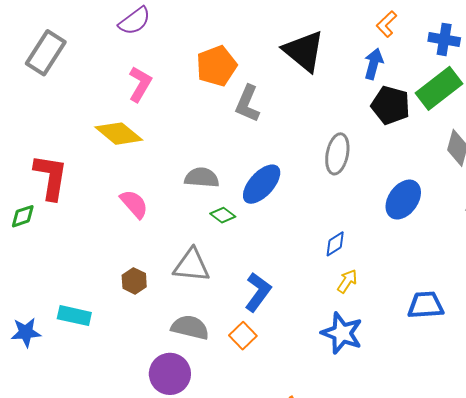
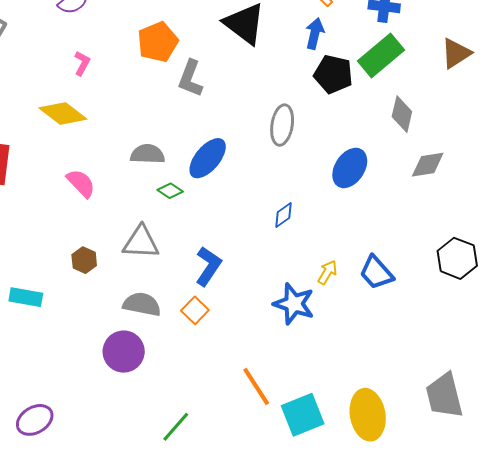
pink L-shape: (140, 84) -> (82, 63), size x0.7
yellow arrow: (347, 281) -> (327, 272), moved
blue trapezoid: (426, 305) -> (376, 273), turned -126

